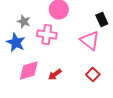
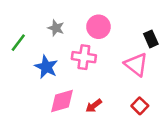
gray star: (24, 22) -> (56, 28), moved

